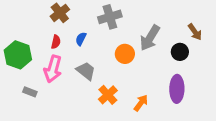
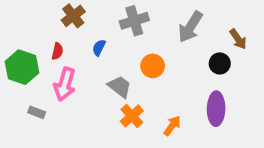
gray arrow: (150, 38) -> (190, 27), moved
red semicircle: (56, 42) -> (57, 51), moved
gray trapezoid: (86, 71) -> (120, 87), moved

